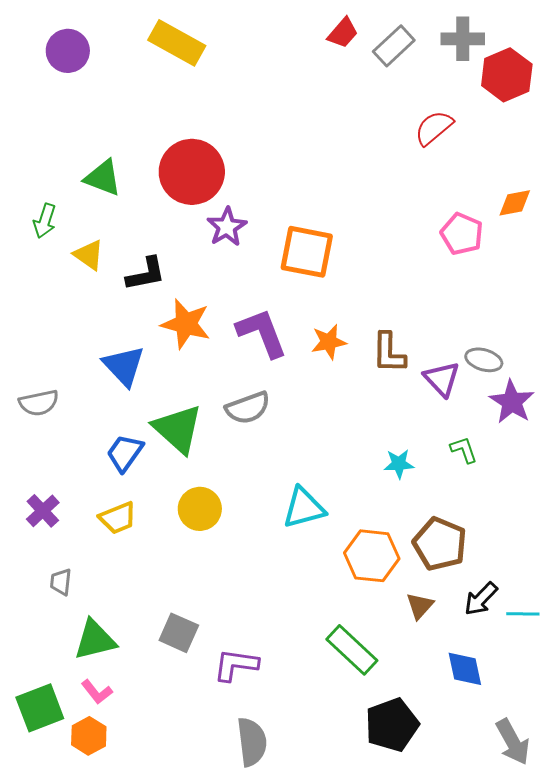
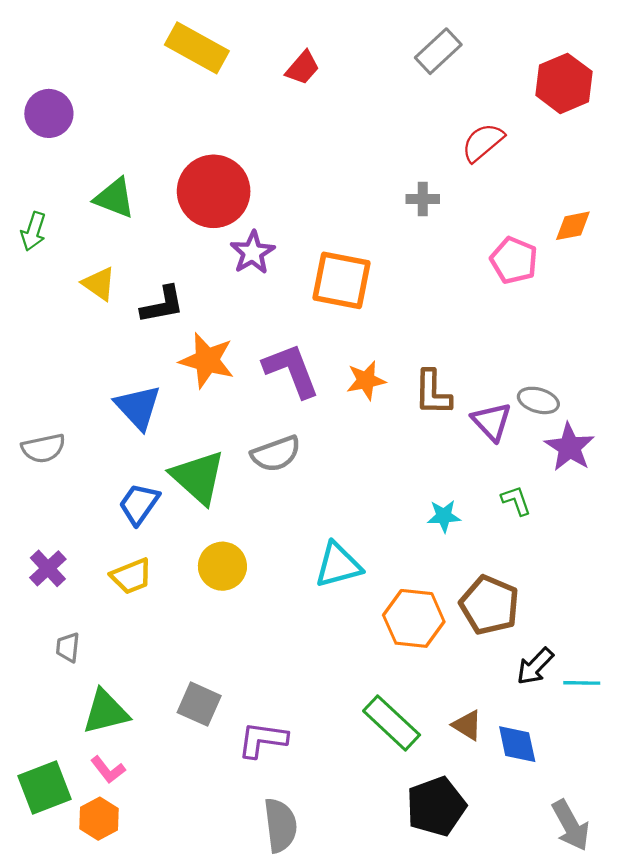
red trapezoid: (343, 33) -> (303, 68), moved
gray cross: (463, 39) -> (423, 199), moved, size x0.7
purple circle: (68, 51) -> (49, 113), moved
green arrow: (45, 221) -> (33, 231), moved
brown triangle: (420, 606) -> (467, 725), moved, turned -40

